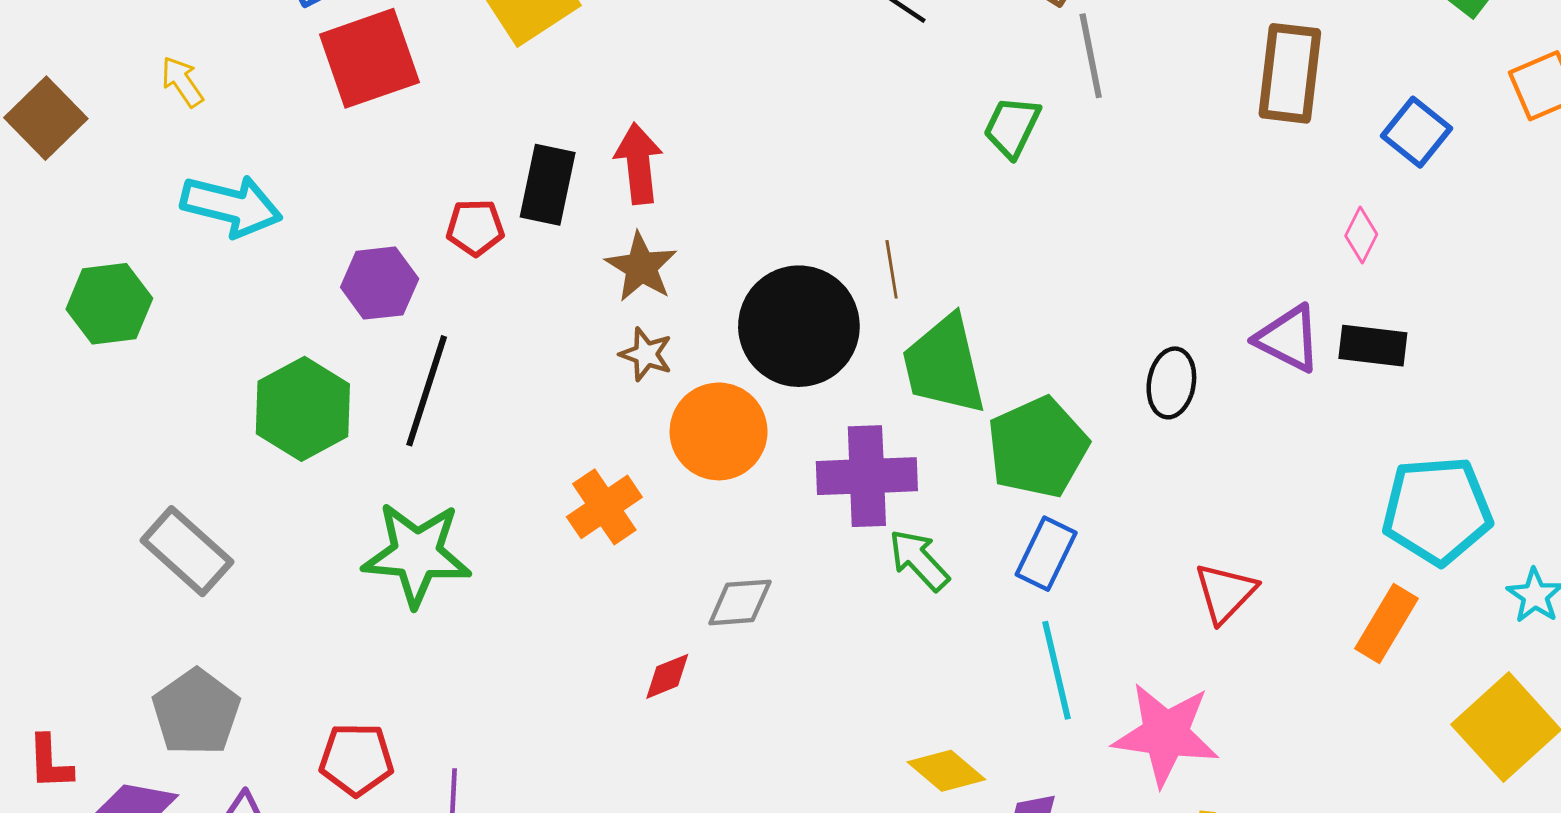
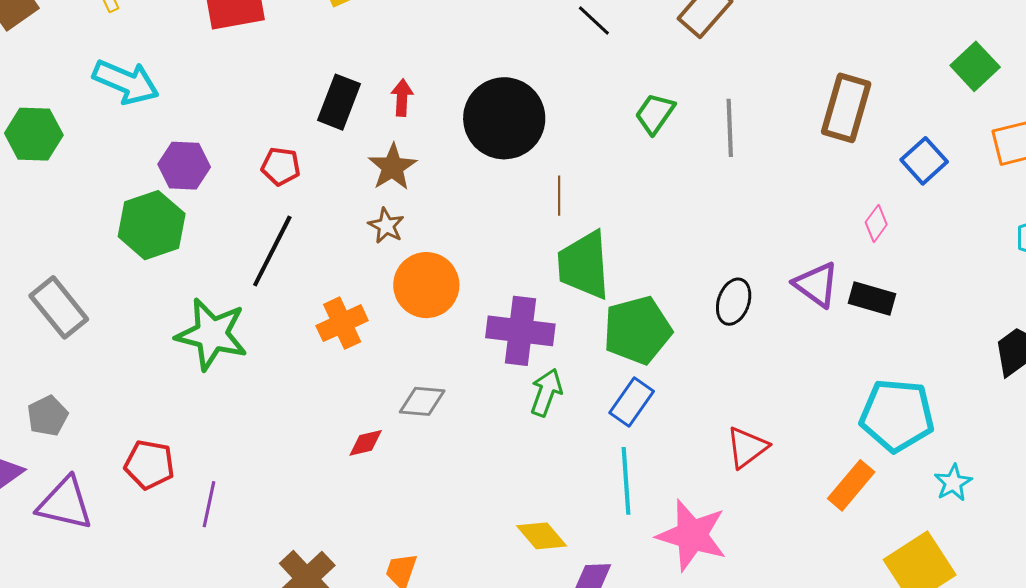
gray line: (1091, 56) -> (730, 128), moved
red arrow: (639, 163) -> (402, 98), size x0.7
red pentagon: (475, 228) -> (281, 166), moved
purple hexagon: (380, 283) -> (184, 166), moved
black circle: (799, 326) -> (504, 118), moved
black line: (427, 391) -> (272, 251), moved
green arrow: (919, 560) -> (546, 392), turned 54
gray pentagon: (196, 712) -> (48, 416), size x0.7

